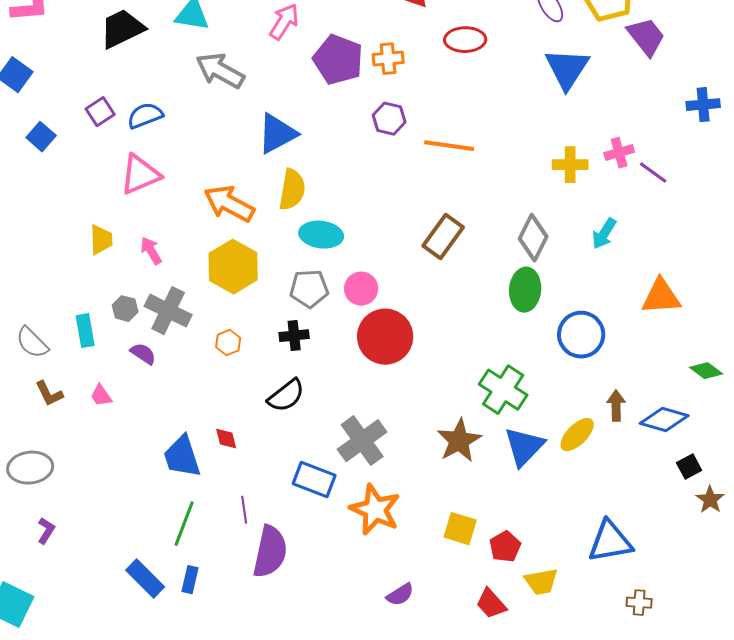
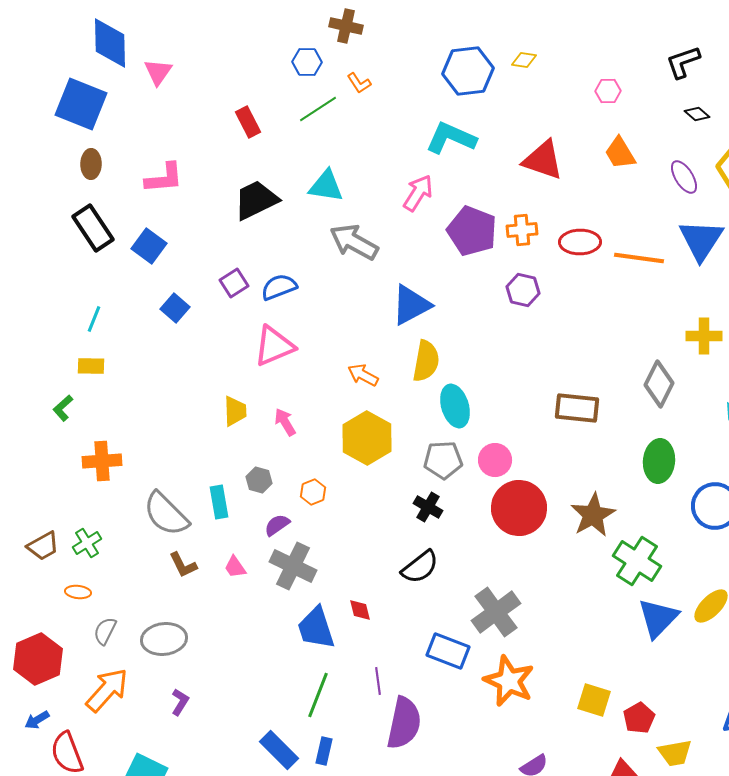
red ellipse: (465, 40) -> (580, 242), moved
orange line: (449, 146) -> (639, 258), moved
orange arrow: (229, 204) -> (363, 375), size x0.6
cyan ellipse: (321, 235) -> (455, 406), turned 66
brown rectangle: (443, 237) -> (577, 408), turned 60
gray diamond: (533, 238) -> (659, 384), moved
gray cross: (168, 311) -> (293, 566), moved
black cross: (294, 336) -> (428, 507), turned 36
gray semicircle: (32, 343) -> (166, 514), size x1.4
orange hexagon: (228, 343) -> (313, 492), moved
purple semicircle: (143, 354) -> (277, 525), turned -68
brown star: (459, 441) -> (593, 515), moved

